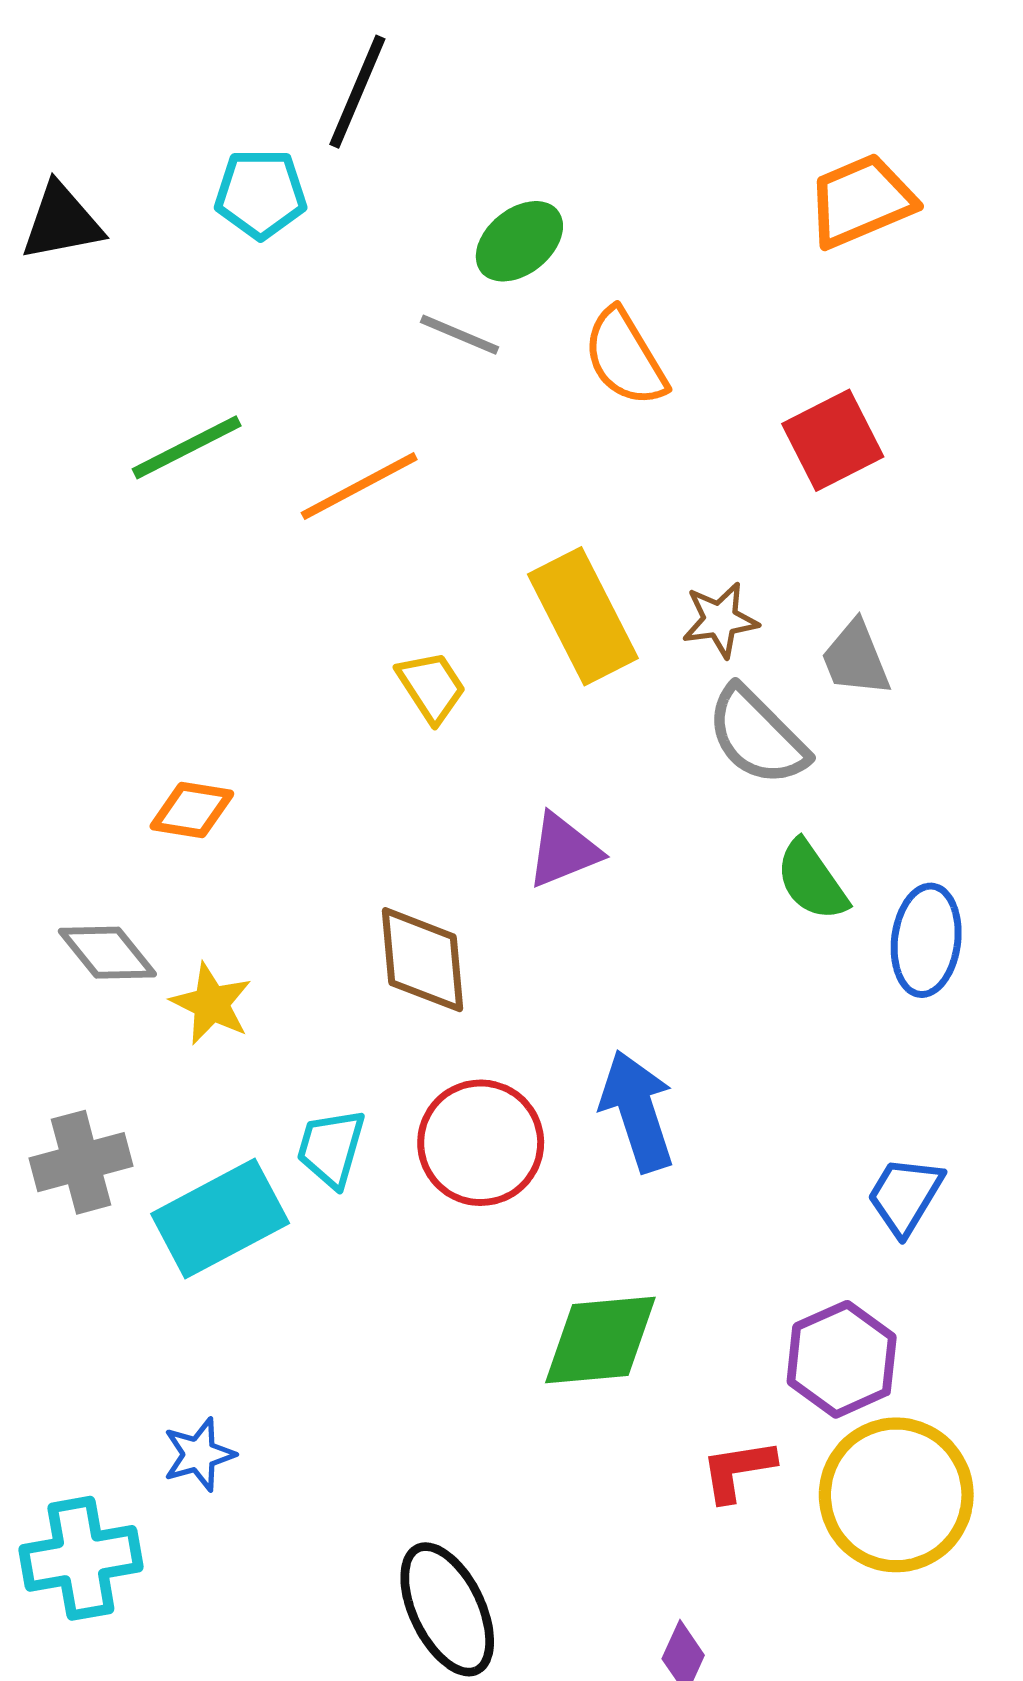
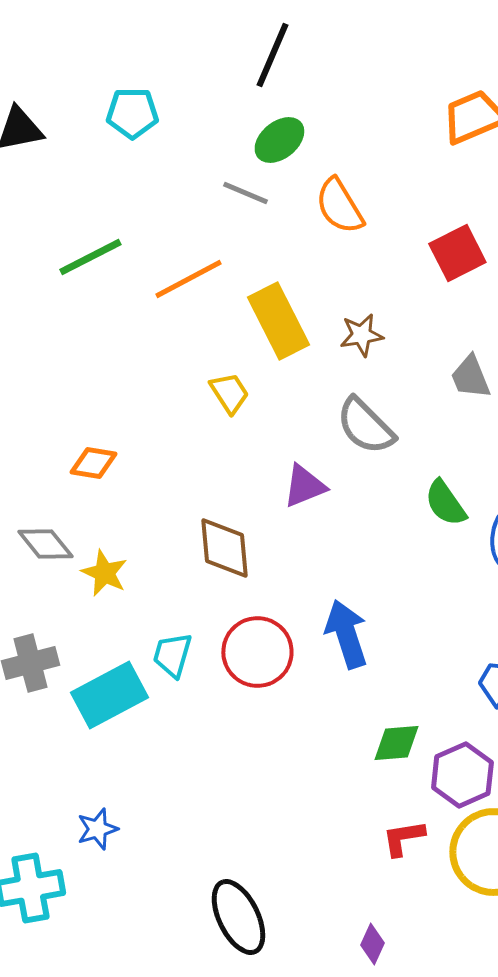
black line: (357, 92) -> (272, 55), moved
yellow rectangle: (583, 616) -> (278, 321), moved
brown star: (720, 620) -> (361, 335), moved
gray semicircle: (757, 736) -> (365, 426), moved
green diamond: (600, 1340) -> (396, 743), moved, size x0.7

